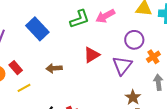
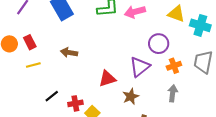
red triangle: (92, 55) -> (107, 79), moved
brown star: (133, 97) -> (131, 97), moved

